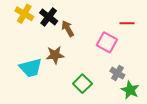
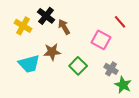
yellow cross: (24, 14) -> (23, 26), moved
red line: (127, 23) -> (120, 22), turned 48
green square: (82, 84) -> (78, 66), moved

